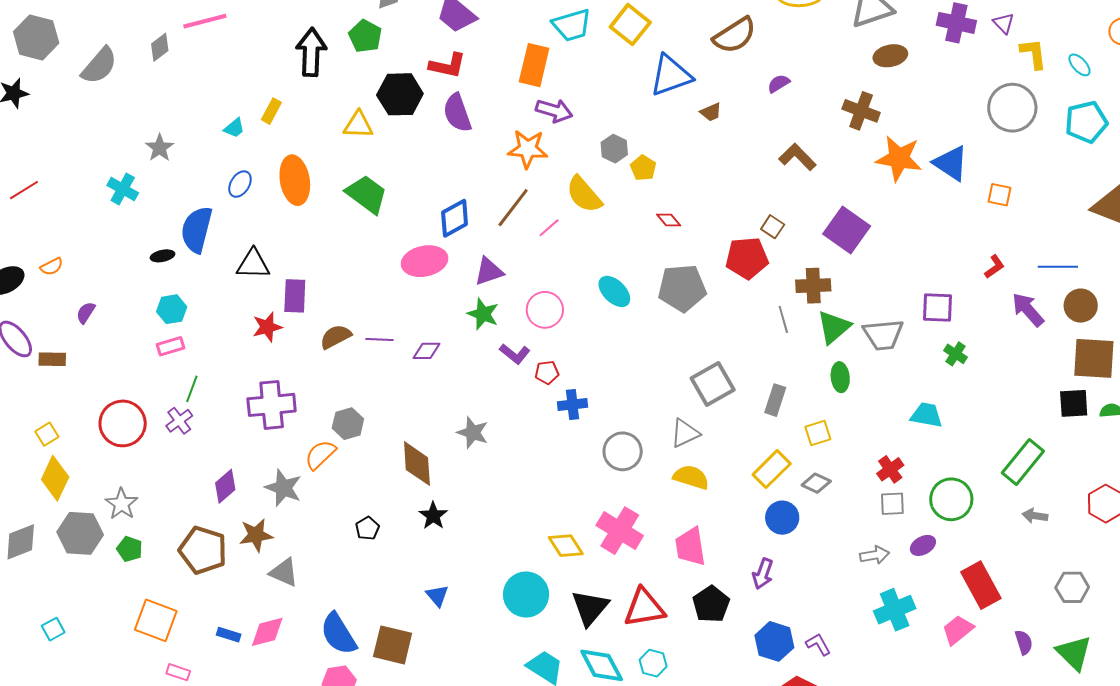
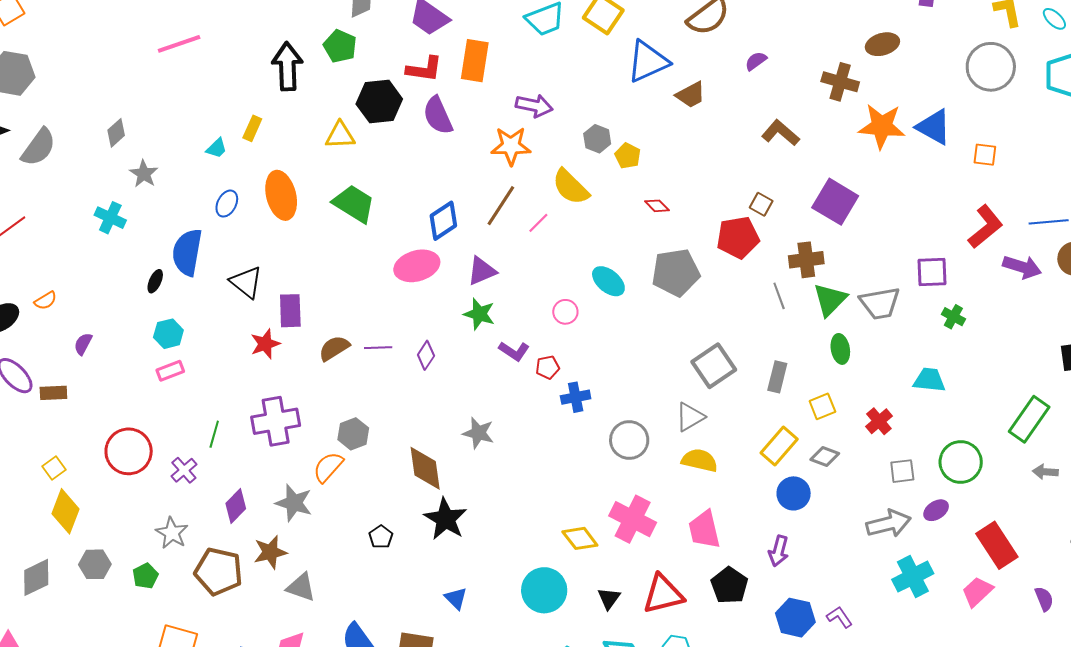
gray diamond: (160, 47) -> (116, 133), moved
brown ellipse: (890, 56) -> (882, 44), moved
orange rectangle: (534, 65) -> (475, 61), moved
gray semicircle: (99, 66) -> (39, 147), moved
brown trapezoid: (711, 112) -> (691, 95), size x1.4
black ellipse: (162, 256) -> (155, 281), turned -50
black triangle: (253, 264) -> (246, 282), turned 42
red L-shape: (994, 267) -> (985, 227), size x1.8
pink circle: (545, 310) -> (565, 312), moved, size x0.7
purple arrow: (1028, 310) -> (1022, 267), turned 153
purple diamond: (427, 351) -> (426, 355), turned -52
green line: (192, 389) -> (214, 434), moved
purple cross: (179, 421) -> (184, 470), moved
red cross: (890, 469) -> (879, 421), moved
gray star: (122, 504) -> (172, 533), moved
black star: (433, 516) -> (445, 519), size x1.5
gray hexagon: (80, 533) -> (95, 564), size x0.7
green pentagon: (130, 549) -> (145, 576), turned 30
gray arrow: (875, 555) -> (889, 524), size x1.5
black triangle: (590, 608) -> (609, 598), size x0.6

